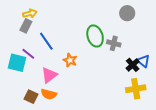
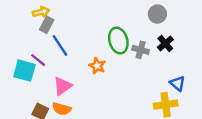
gray rectangle: (26, 26) -> (47, 25), moved
orange star: (70, 60) -> (97, 66), moved
blue triangle: (143, 61) -> (177, 83), moved
black cross: (133, 65) -> (165, 43), moved

